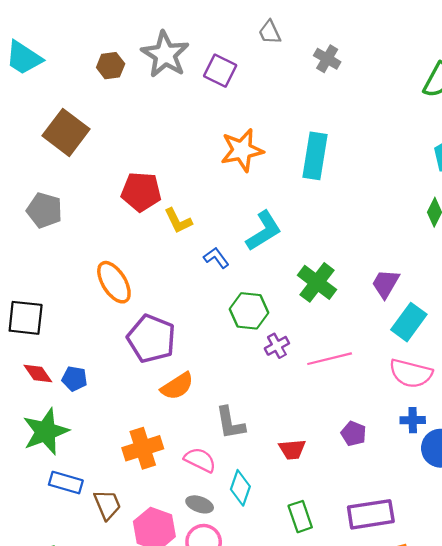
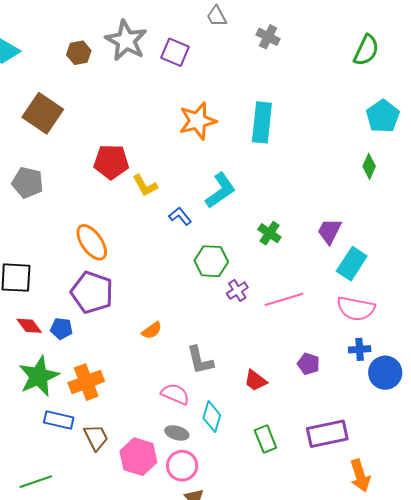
green cross: (317, 282) -> (269, 233), size x0.7
purple pentagon: (151, 339) -> (92, 292), moved
orange semicircle: (177, 386) -> (152, 330), size x0.7
orange cross: (143, 448) -> (86, 382), moved
red trapezoid: (292, 449) -> (255, 380), turned 45

